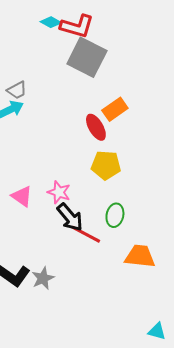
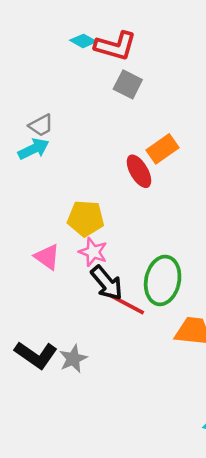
gray square: (87, 57) -> (128, 84), size x0.6
yellow pentagon: (106, 165) -> (86, 218), moved
green ellipse: (115, 215) -> (163, 280), size x1.6

